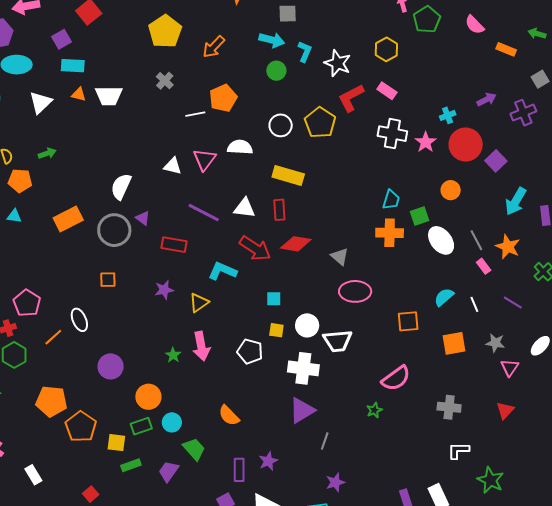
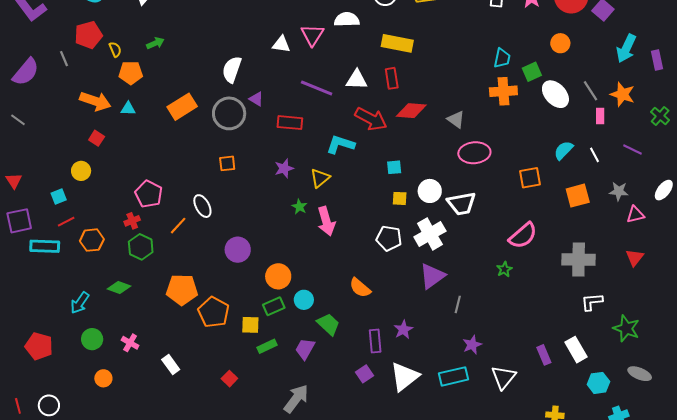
pink rectangle: (484, 266) -> (600, 116), turned 42
white pentagon: (250, 351) -> (389, 238), moved
green star: (173, 355) -> (299, 207), moved
white cross: (303, 368) -> (430, 234), turned -32
pink triangle: (510, 368) -> (635, 215), turned 48
gray cross: (449, 407) -> (579, 260), size x1.4

